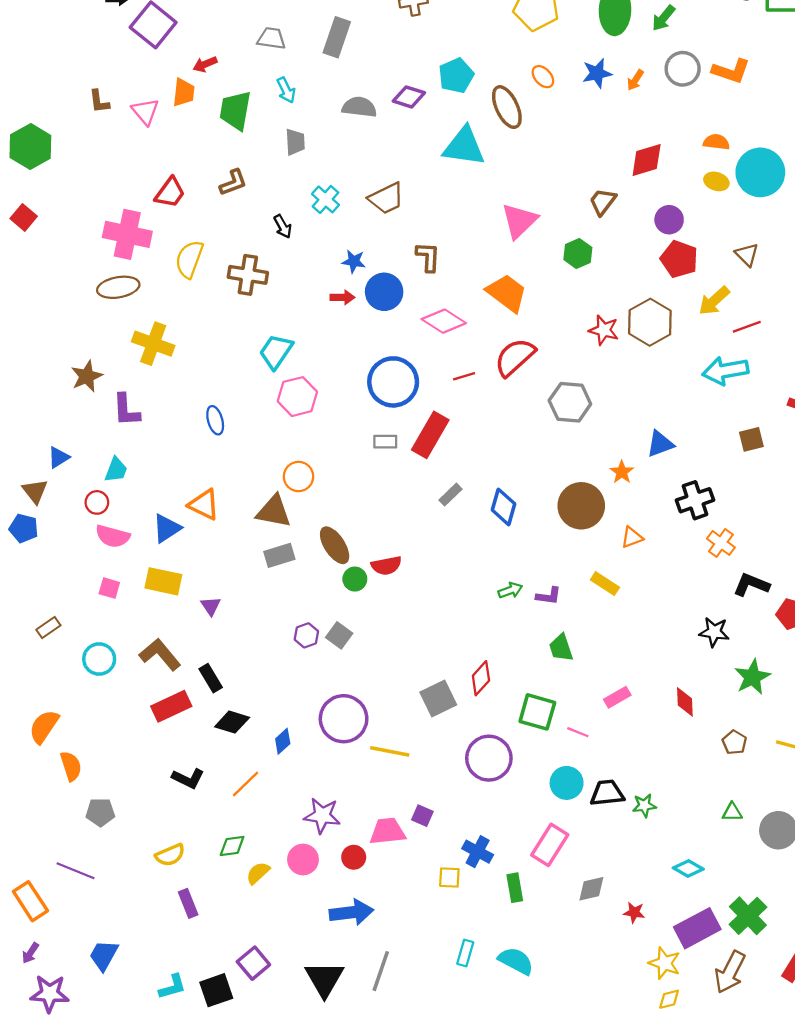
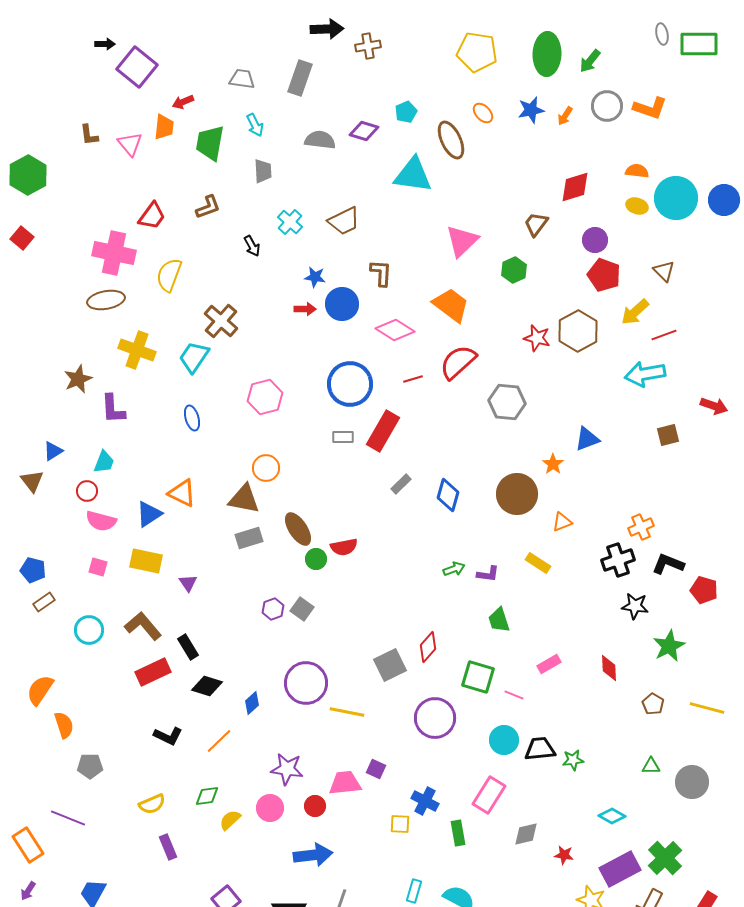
cyan pentagon: (456, 76) -> (406, 112), size x0.7
brown cross: (248, 275) -> (221, 321), moved, turned 32
cyan trapezoid: (276, 351) -> (194, 357), moved
black cross: (695, 500) -> (618, 560), moved
blue pentagon: (24, 528) -> (33, 570), moved
orange cross: (721, 543) -> (641, 527), turned 30

